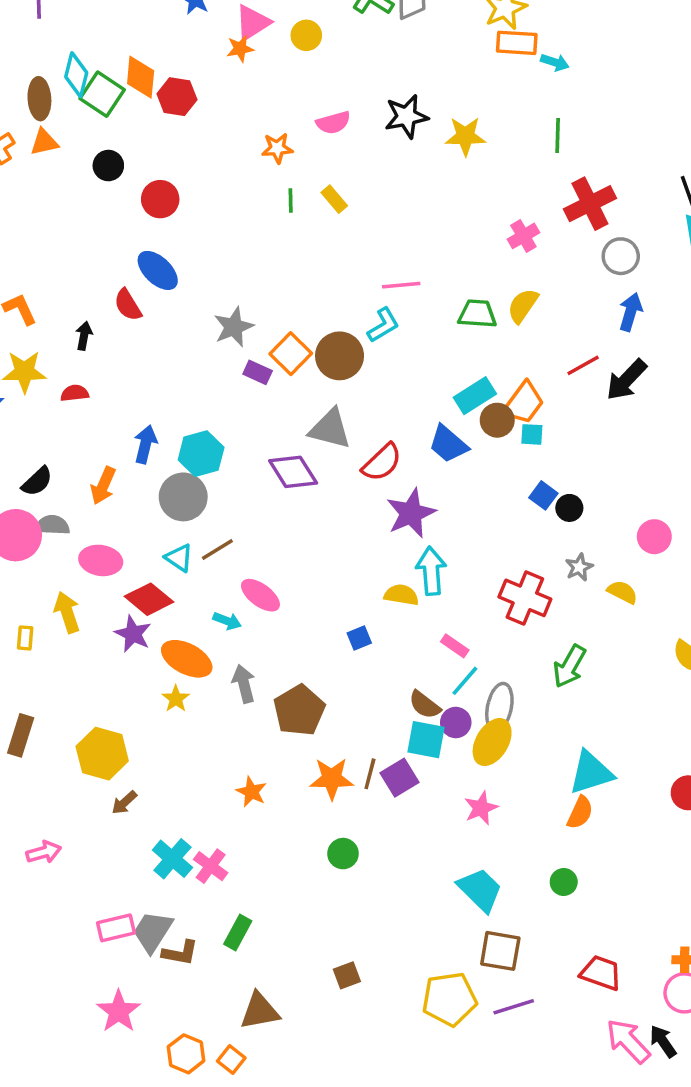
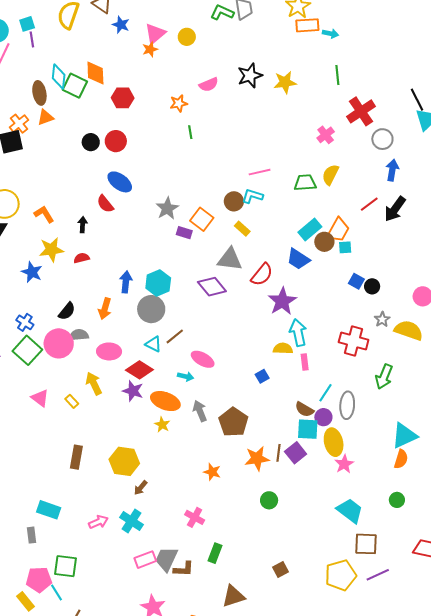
red hexagon: (177, 97) -> (123, 98), moved
black circle: (108, 166) -> (91, 142), moved
yellow rectangle: (334, 199) -> (242, 229), moved
cyan L-shape: (383, 325) -> (252, 196), turned -125
brown circle: (340, 356) -> (234, 201), moved, size x0.7
yellow semicircle: (622, 592) -> (409, 330), size x1.6
yellow rectangle: (25, 638) -> (72, 401), turned -40
pink rectangle: (455, 646) -> (305, 362), moved, turned 56
yellow ellipse: (492, 742) -> (334, 442), moved, turned -36
cyan cross: (172, 859) -> (132, 521), moved

